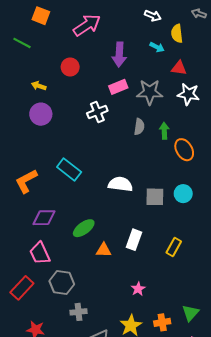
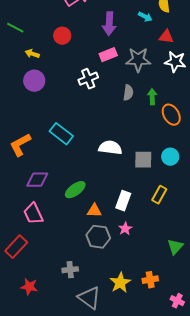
green line: (22, 43) -> (15, 28), moved
yellow rectangle: (174, 247) -> (159, 195), moved
gray hexagon: (62, 283) -> (98, 237), moved
pink star: (138, 289) -> (125, 229), moved
green triangle: (190, 313) -> (175, 247), moved

